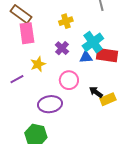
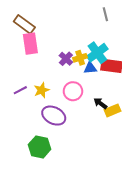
yellow cross: (66, 21) -> (80, 58), moved
yellow star: (38, 64) -> (42, 90), moved
purple ellipse: (50, 104) -> (54, 116), turned 35

